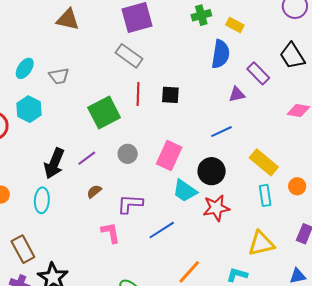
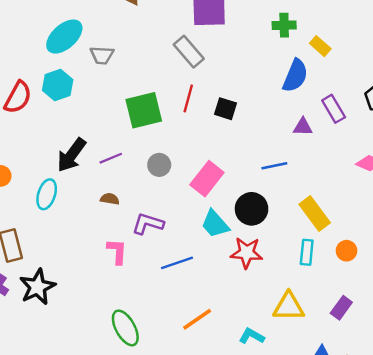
cyan ellipse: (25, 68) -> (64, 37), size x1.5
brown semicircle: (94, 191) -> (110, 199), turned 35

